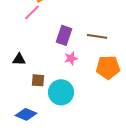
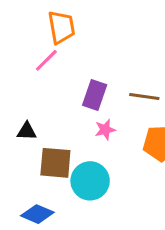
brown square: (38, 80) -> (55, 163), size x1.6

